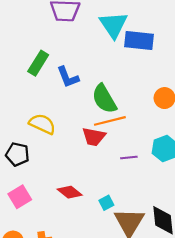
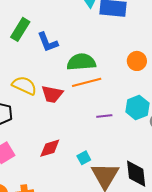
green semicircle: (104, 99) -> (81, 62), turned 116
red trapezoid: (94, 137) -> (52, 94), moved
red diamond: (70, 192) -> (50, 148), turned -55

